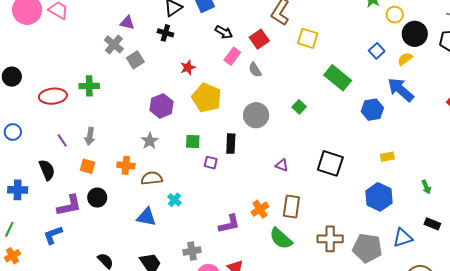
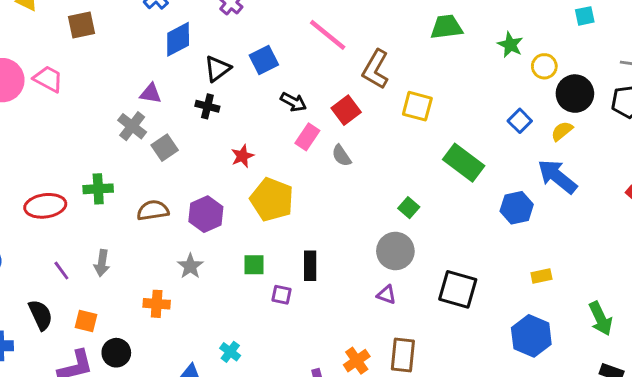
gray circle: (256, 115) -> (395, 251), moved
orange square: (88, 166) -> (86, 321), moved
brown semicircle: (152, 178) -> (153, 210), moved
green arrow: (426, 187) -> (601, 319), size x1.6

